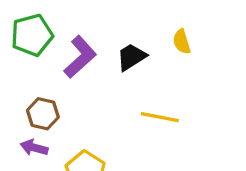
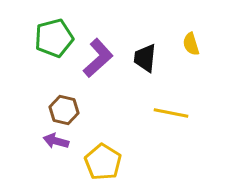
black trapezoid: (131, 57) -> (145, 58), turned -52

